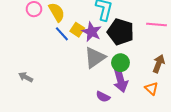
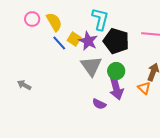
gray triangle: (95, 58) -> (91, 66), turned -30
orange triangle: (151, 88) -> (144, 88), moved

